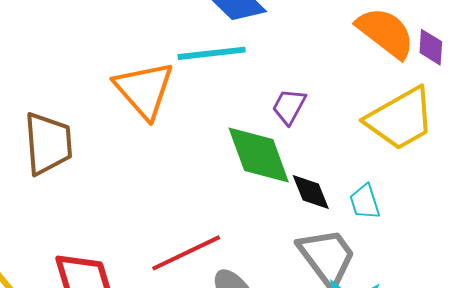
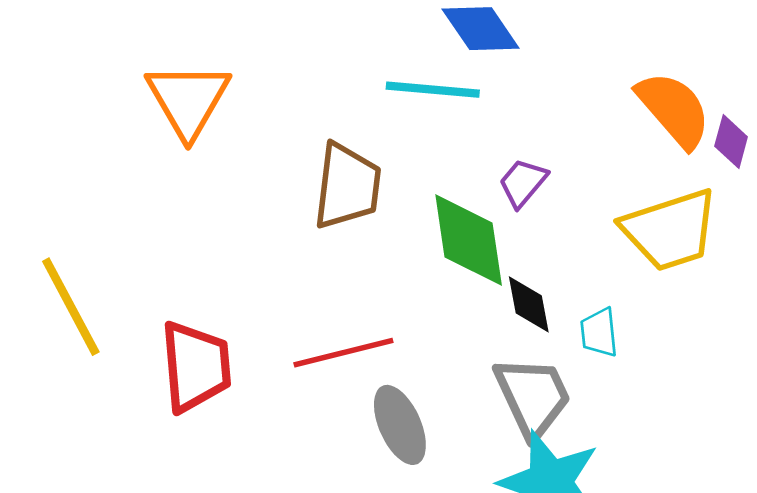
orange triangle: (144, 90) -> (188, 100), moved
brown trapezoid: (48, 143) -> (347, 186), moved

